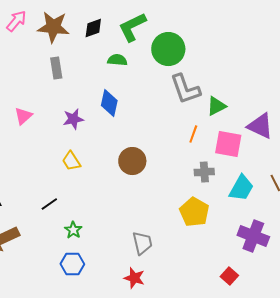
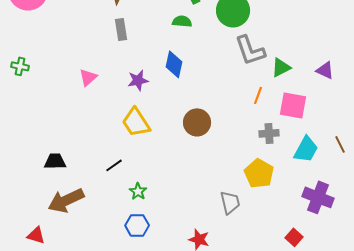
purple triangle: (260, 126) -> (325, 70), moved, size x0.7
yellow trapezoid: (71, 161) -> (136, 122), size x1.5
gray trapezoid: (142, 243) -> (230, 202), moved

